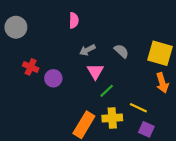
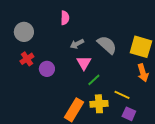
gray circle: (16, 27) -> (24, 32), moved
gray semicircle: (121, 51) -> (107, 45), size x1.5
red cross: (31, 67) -> (27, 59), turned 32

